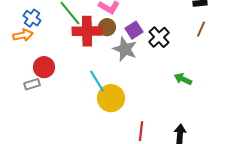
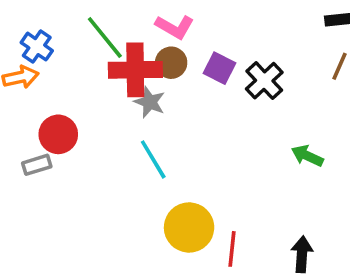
purple square: (134, 30) -> (219, 68), turned -30
gray star: (125, 49) -> (150, 102), moved, size x0.7
yellow circle: (111, 98) -> (189, 227), moved

